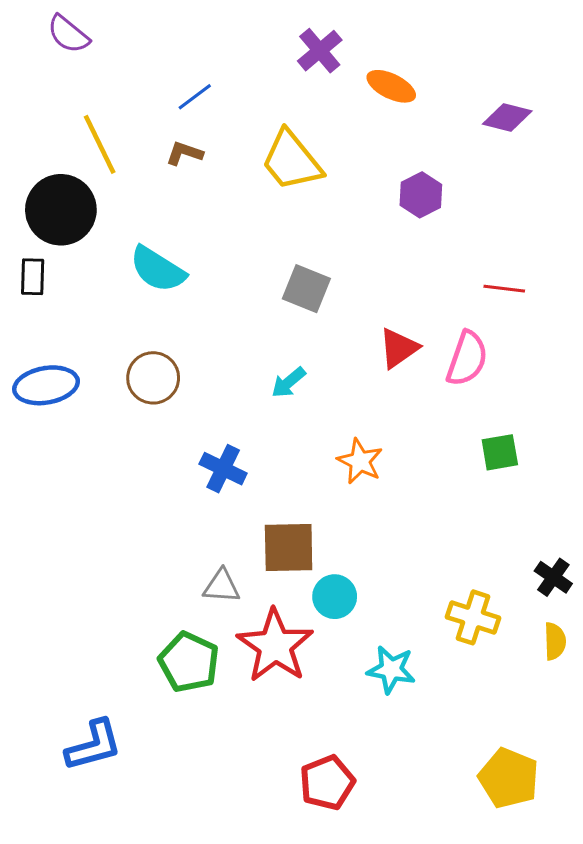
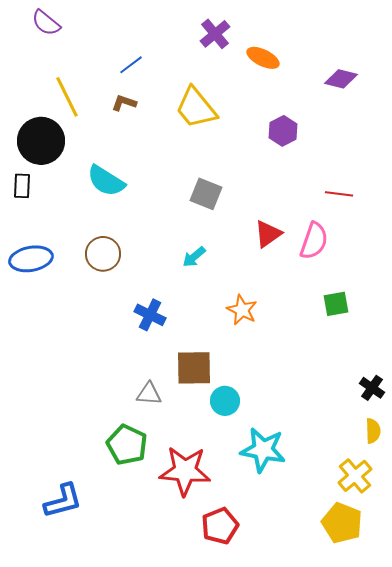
yellow cross: (473, 617) -> (355, 476), moved, turned 32
red star: (275, 646) -> (185, 471), moved, turned -30
cyan star: (391, 670) -> (263, 450), size x1.4

